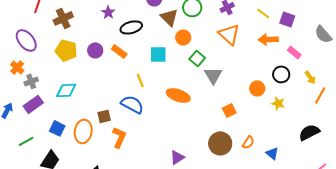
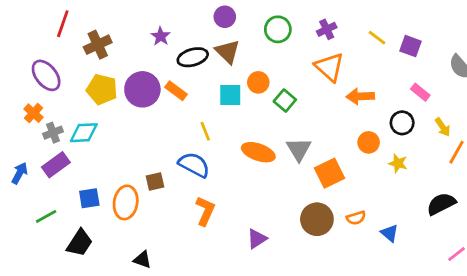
brown triangle: (169, 17) -> (228, 52), moved
orange circle: (183, 37) -> (258, 82), moved
orange arrow: (268, 39) -> (360, 96), moved
purple circle: (95, 50) -> (142, 89), size x1.6
gray triangle: (213, 75) -> (299, 149), moved
cyan diamond: (66, 90) -> (84, 133), moved
orange square: (229, 110) -> (330, 173), size x1.5
blue square: (57, 128) -> (89, 198), turned -35
orange L-shape: (119, 137) -> (205, 211), moved
orange semicircle: (248, 142) -> (356, 218), turned 40

